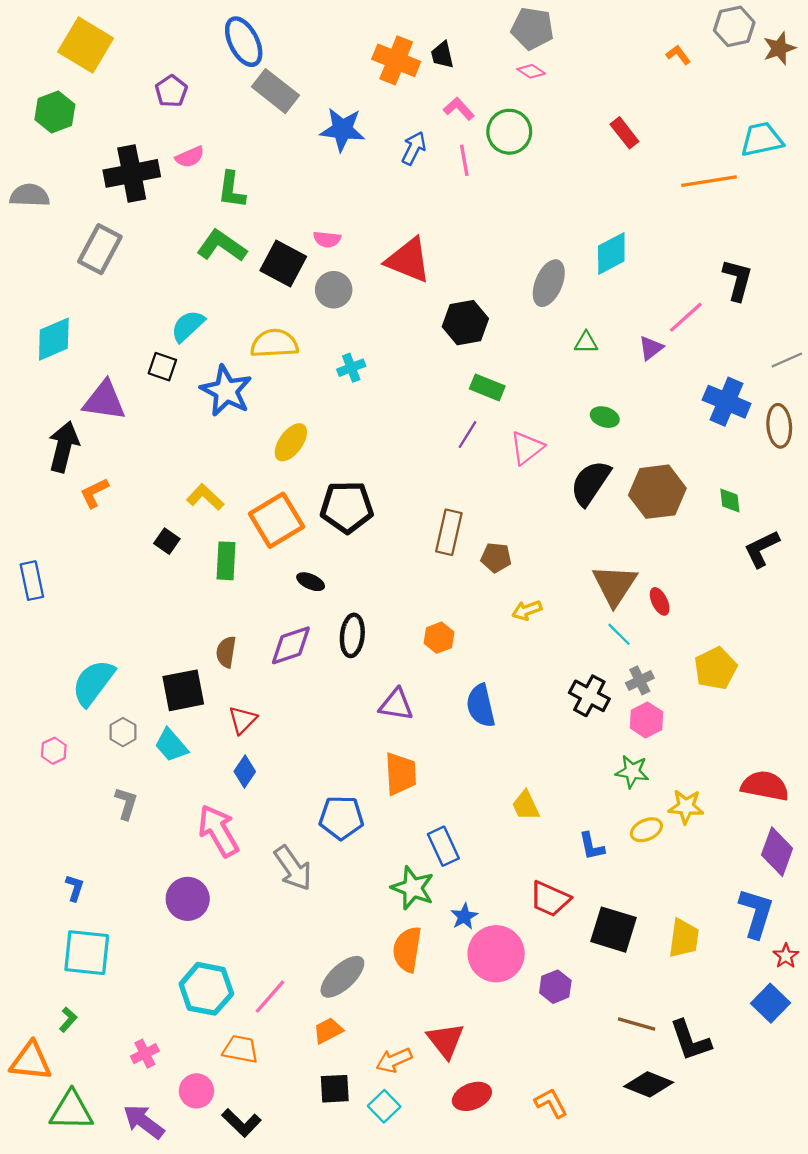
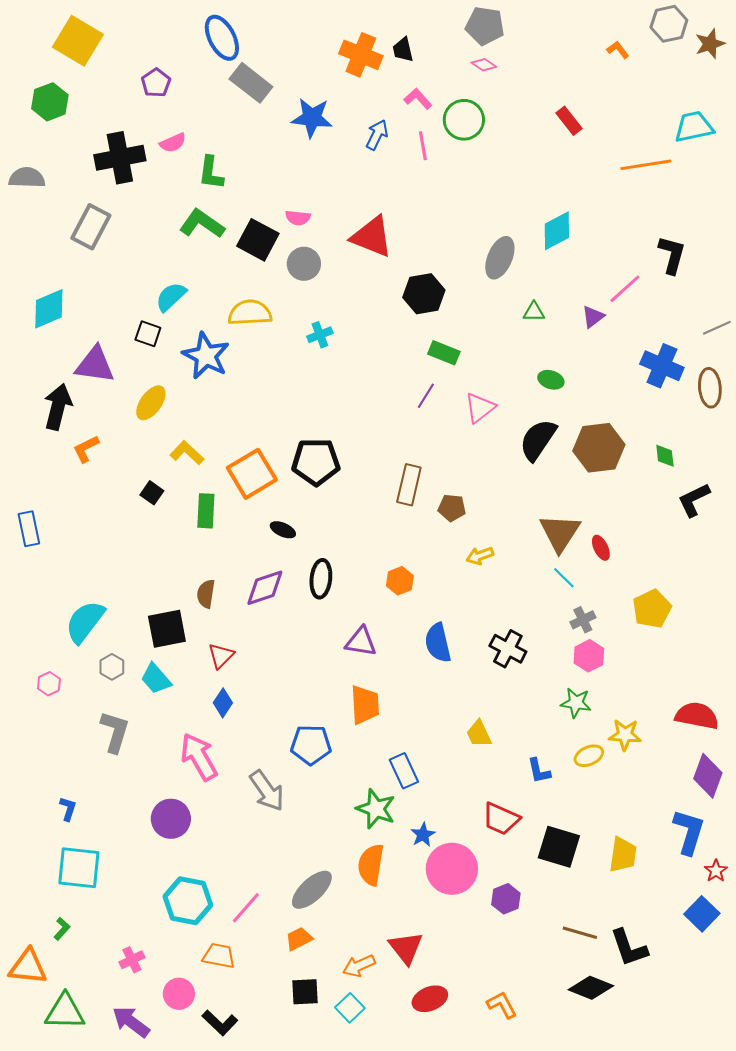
yellow ellipse: (291, 442) -> (151, 403), moved
black cross: (589, 696) -> (508, 649), moved
gray L-shape: (126, 803) -> (115, 732), size x1.4

